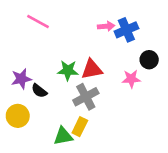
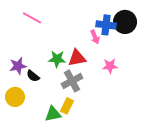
pink arrow: (106, 26) -> (95, 37), moved, turned 72
blue cross: (126, 30) -> (106, 25), turned 30
black circle: (149, 60) -> (125, 22), moved, size x1.5

